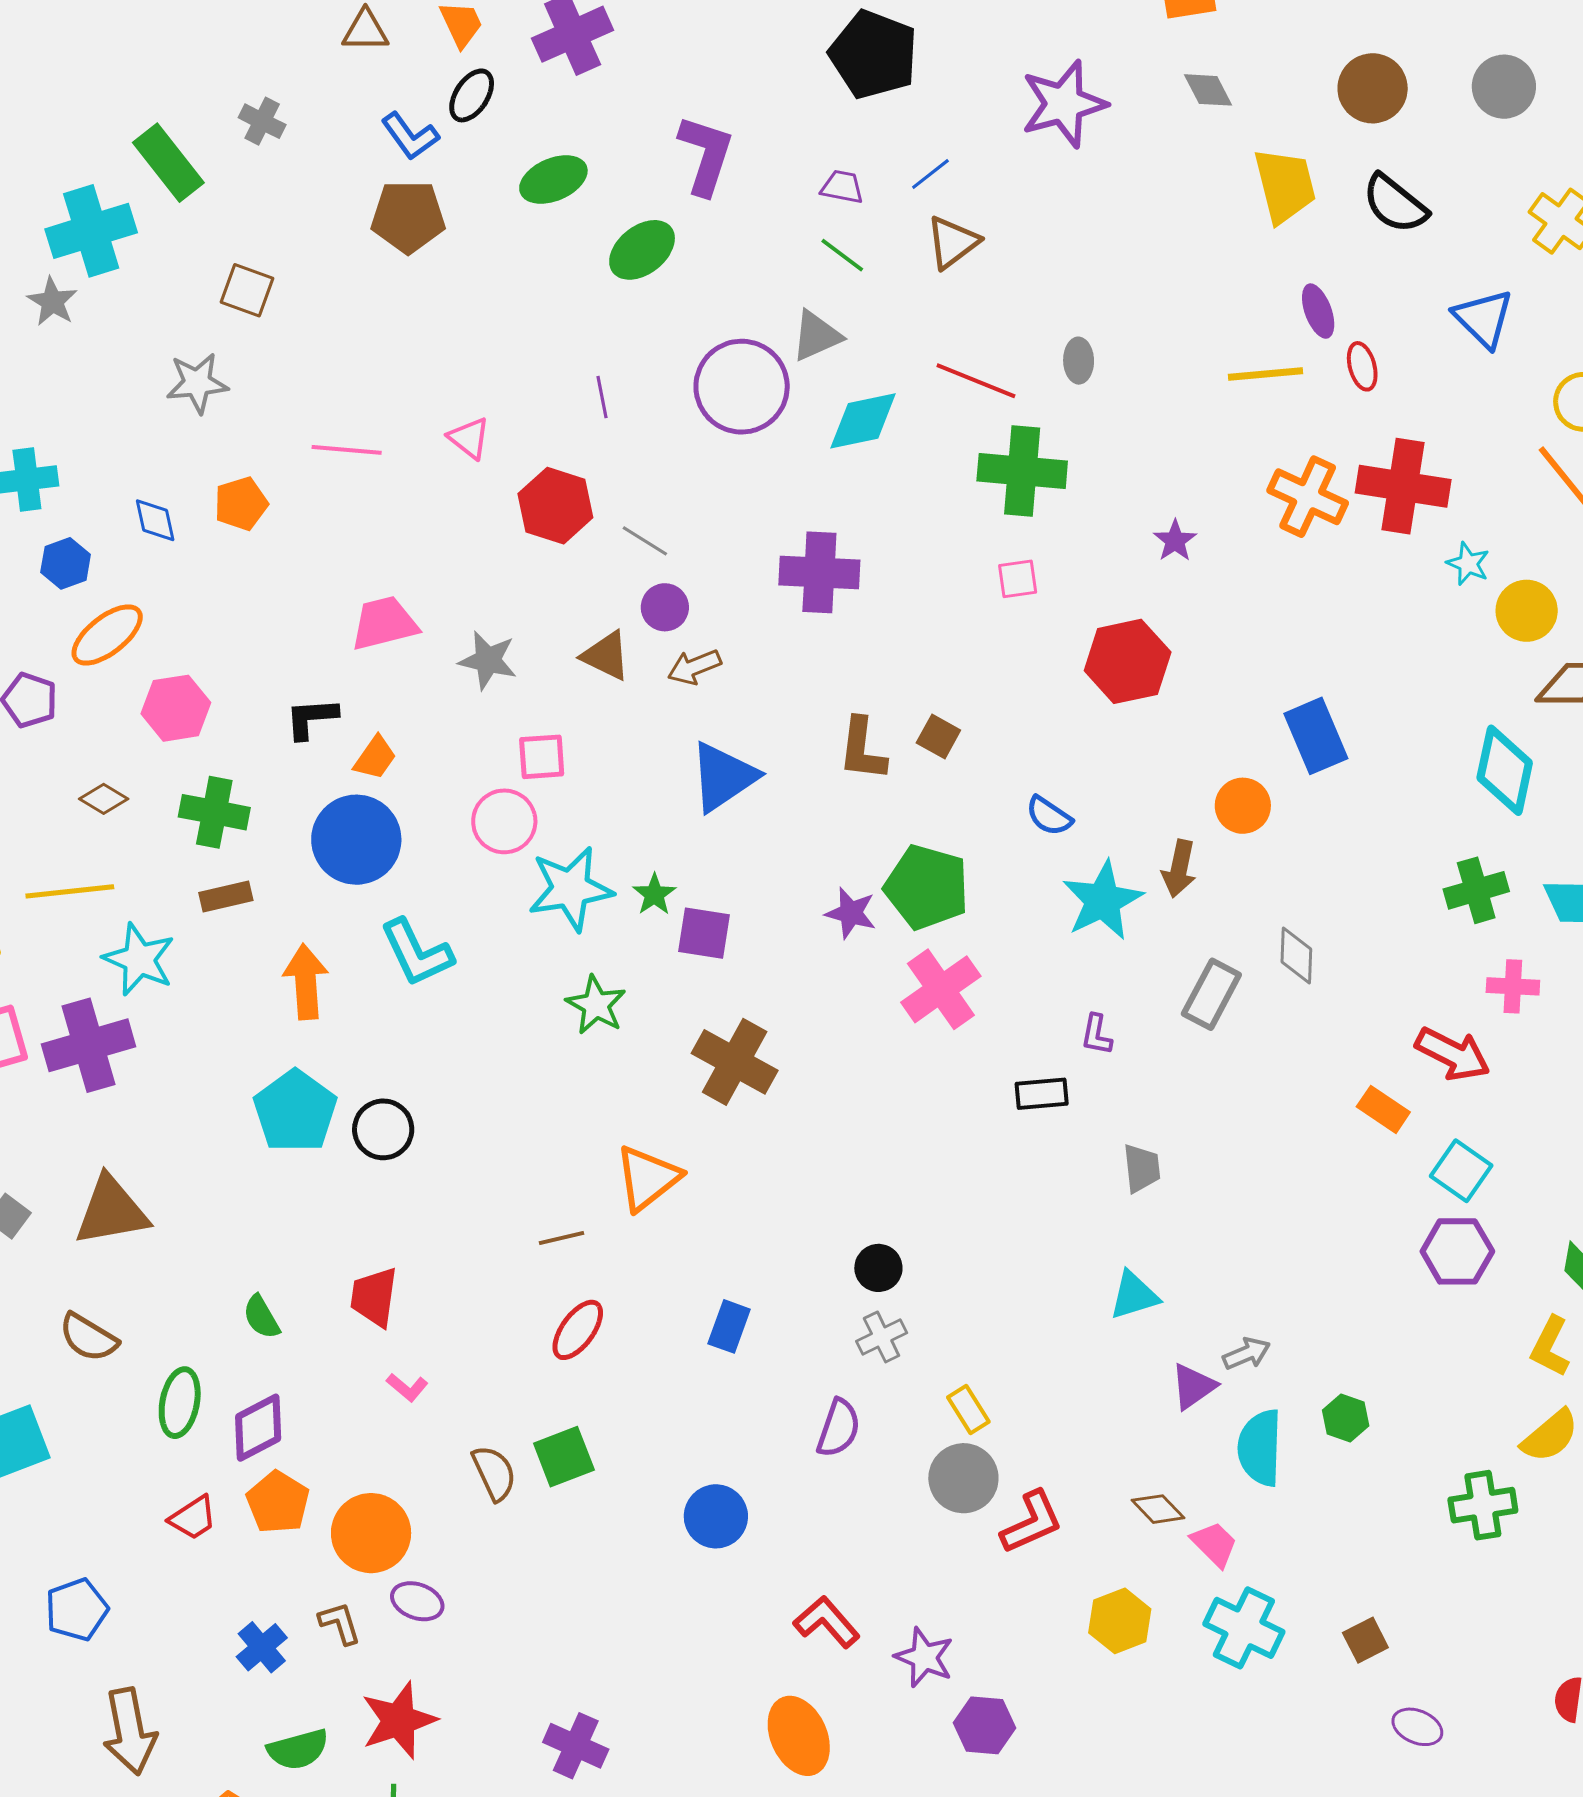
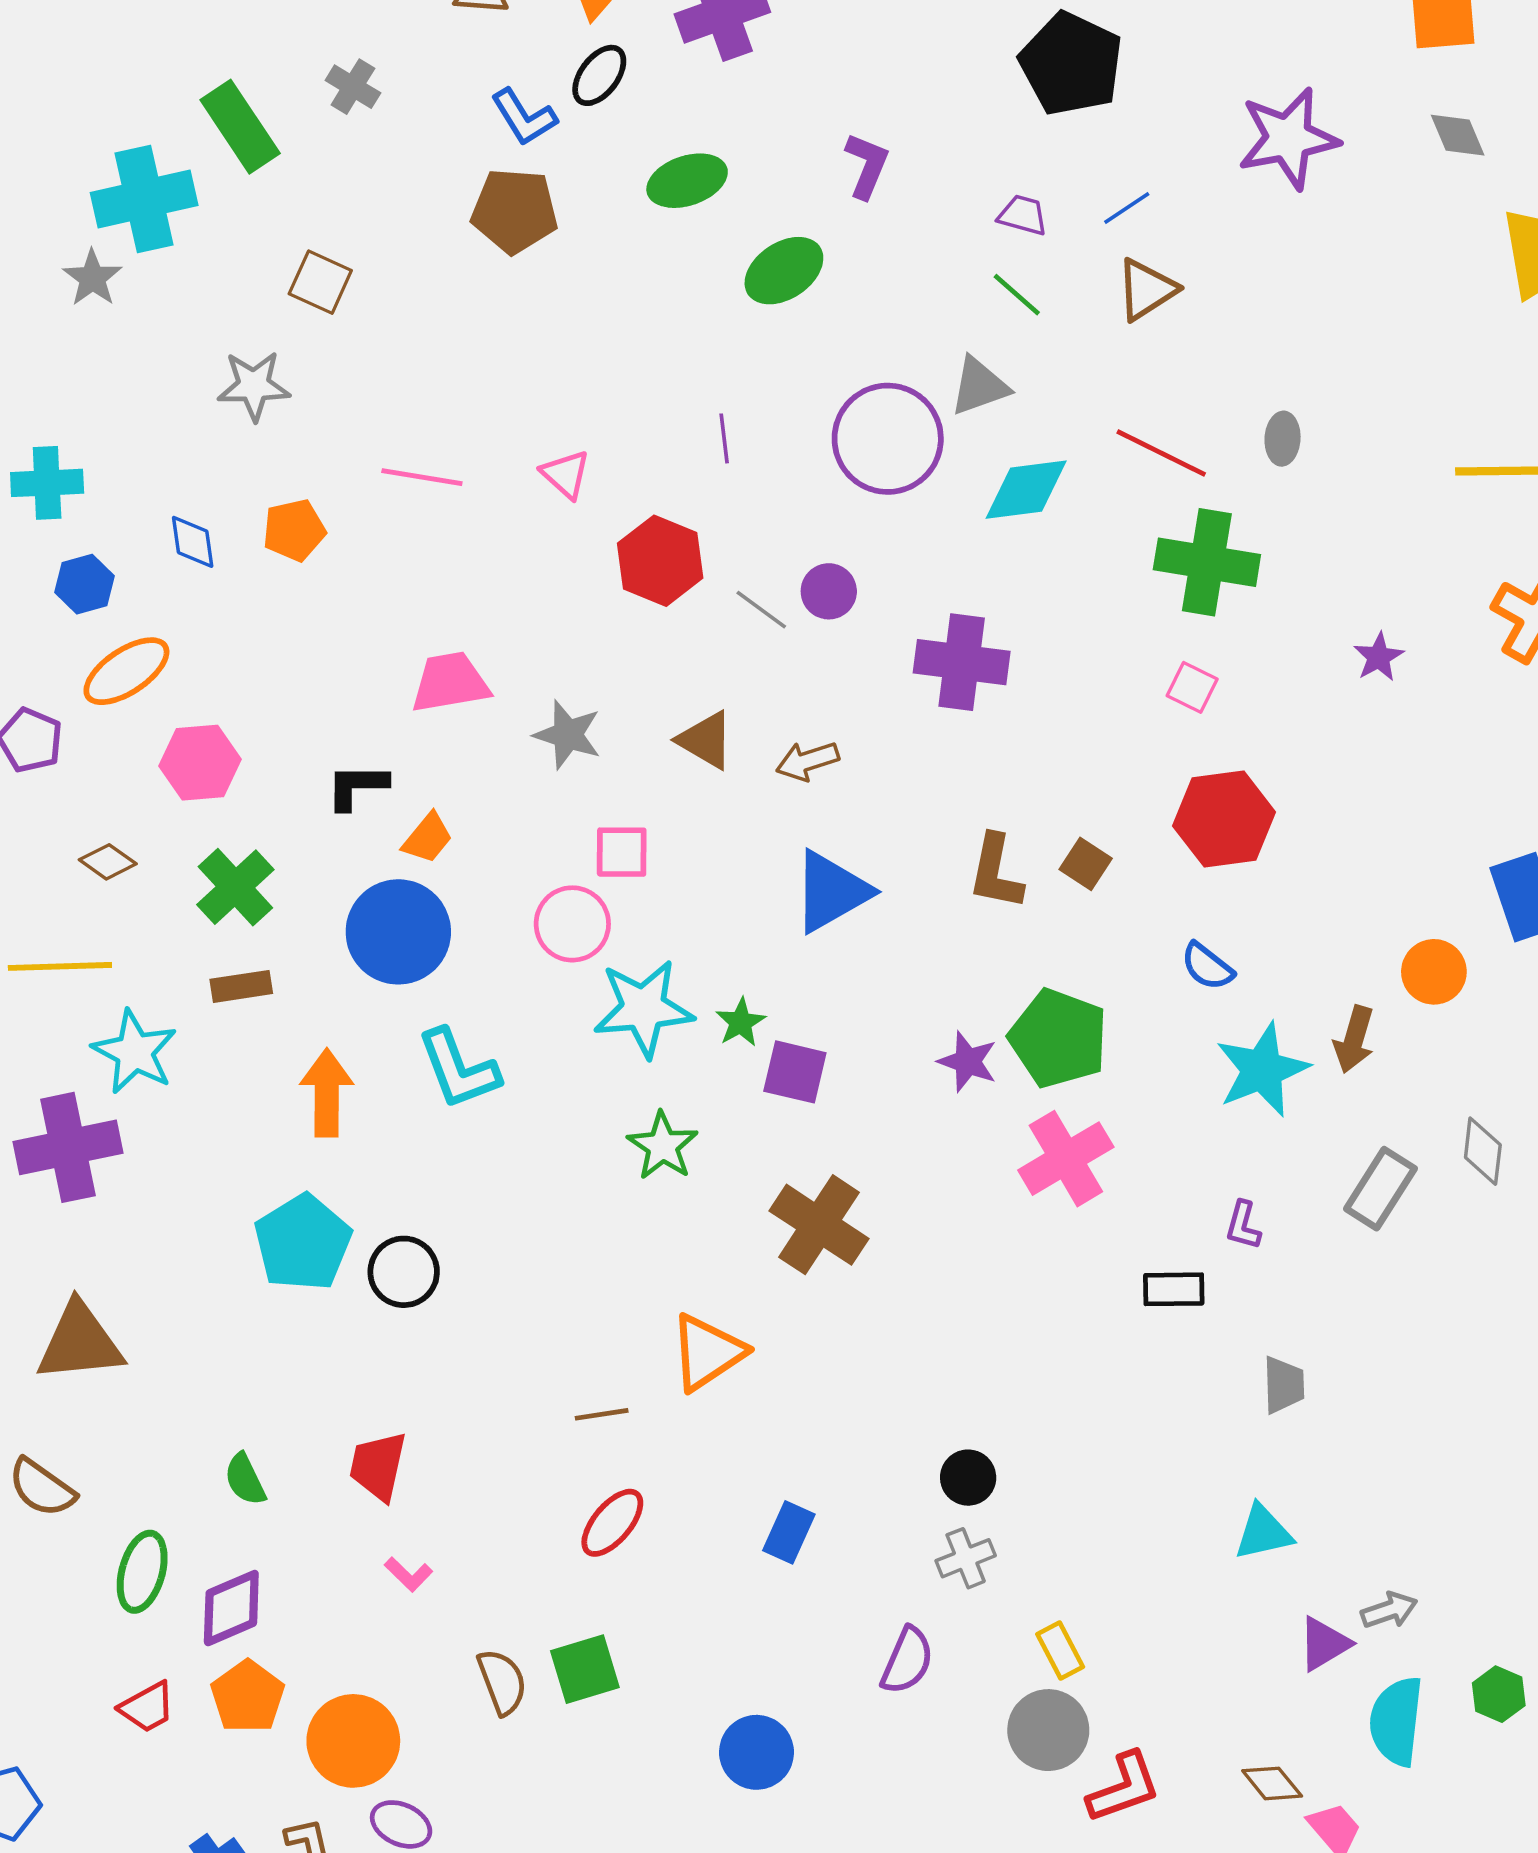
purple L-shape: (706, 155) -> (867, 166), size x0.7
pink square: (1018, 579) -> (1192, 687), turned 30
purple circle: (665, 607) -> (829, 591), moved
red hexagon: (1128, 661) -> (1224, 819), moved
green cross: (214, 812) -> (235, 887), turned 32

